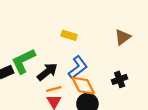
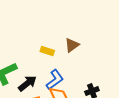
brown triangle: (123, 37) -> (72, 45), moved

